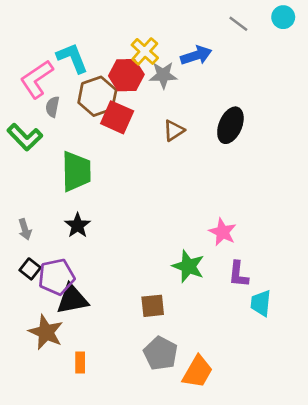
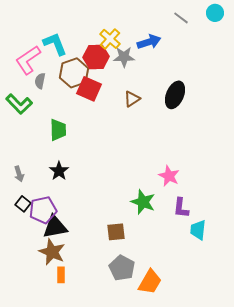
green trapezoid: (76, 171) -> (58, 130), size x0.7
brown star: (46, 332) -> (52, 252), moved

